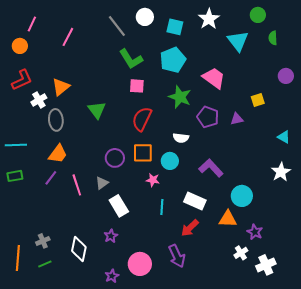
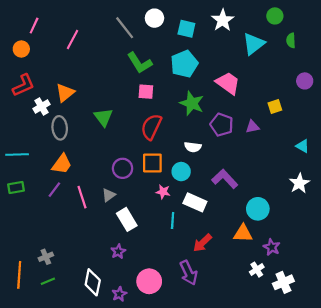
cyan triangle: (238, 41) -> (254, 44), turned 30
white rectangle: (195, 201) -> (195, 202), moved
white diamond: (79, 249) -> (93, 282), moved

